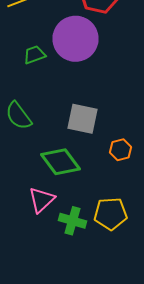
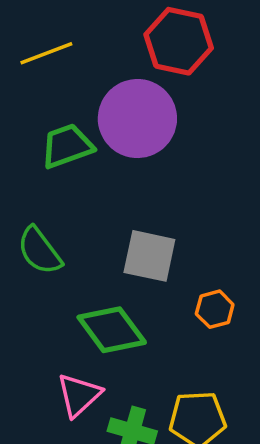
green trapezoid: (34, 55) -> (67, 146), size x1.4

